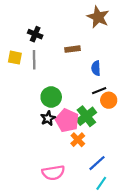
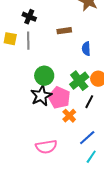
black line: (99, 91) -> (89, 102), moved, turned -40
green cross: (86, 116) -> (79, 81), moved
black star: (48, 118) -> (41, 96), size x1.5

